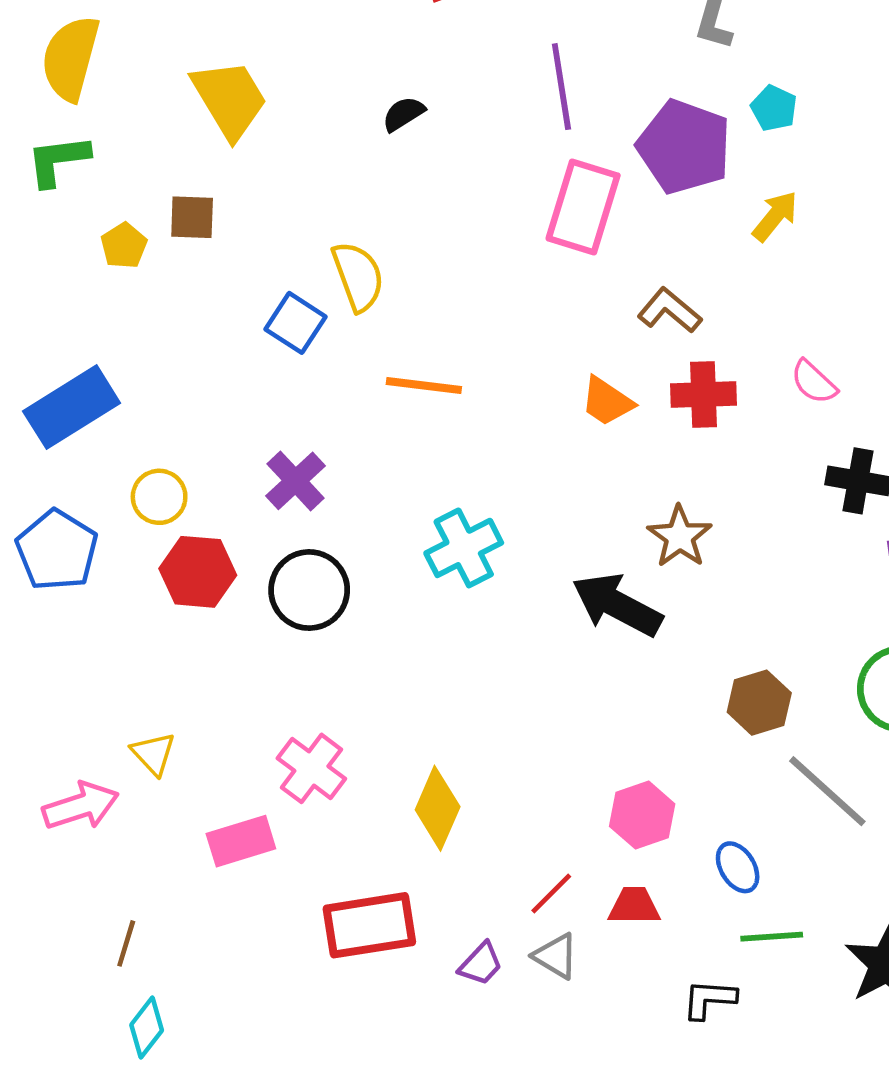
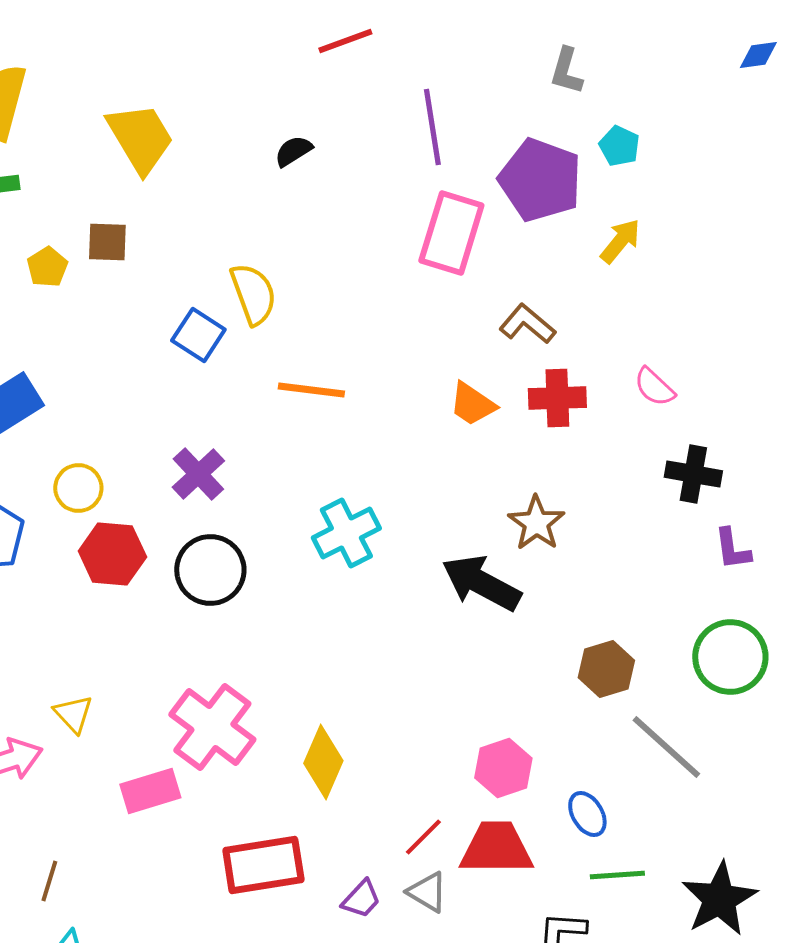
pink cross: (311, 768) -> (212, 727), size x1.4
red trapezoid: (634, 906) -> (496, 848), size x1.6

